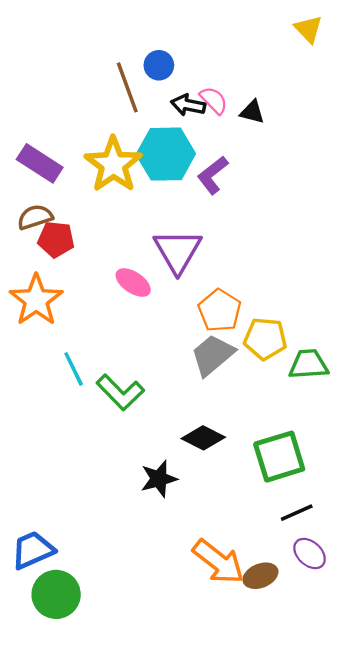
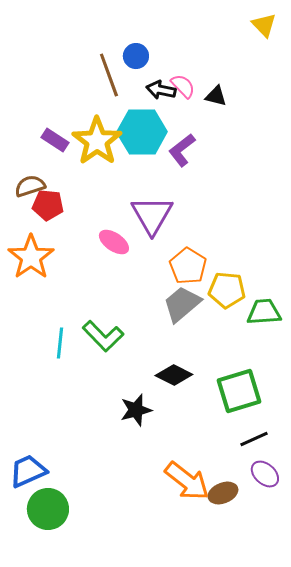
purple rectangle: (40, 163) -> (55, 140), moved, size x0.7
cyan line: (74, 369) -> (60, 343), moved, turned 32

